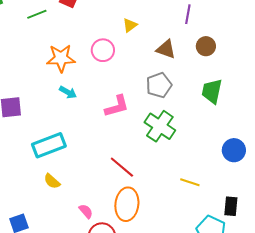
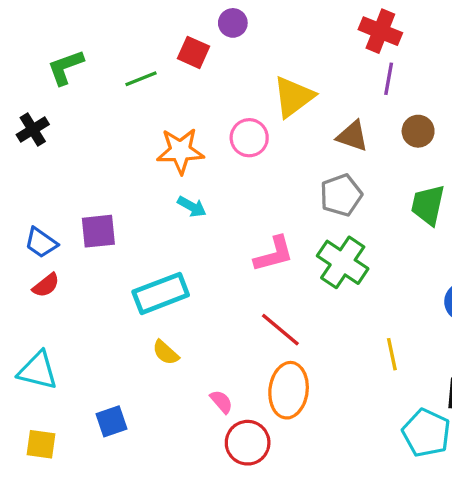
yellow triangle: (130, 25) -> (293, 97), size x1.8
pink L-shape: (117, 106) -> (274, 254), moved
yellow line: (190, 182) -> (392, 354), turned 60

